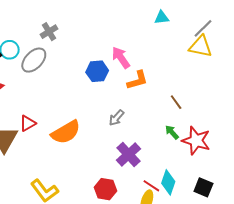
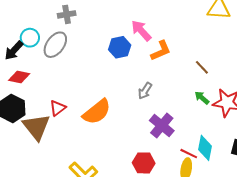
gray cross: (49, 32) -> (67, 14), turned 30

